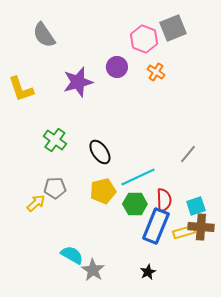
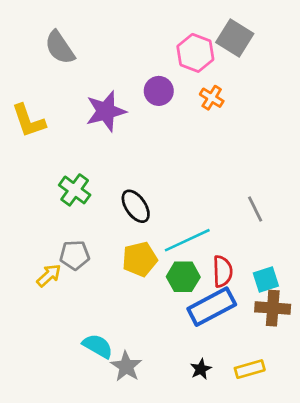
gray square: (173, 28) -> (235, 38), turned -36
gray line: (188, 154) -> (255, 209), turned -66
blue rectangle: (156, 226) -> (212, 307), turned 40
yellow rectangle: (184, 232) -> (250, 369), moved

